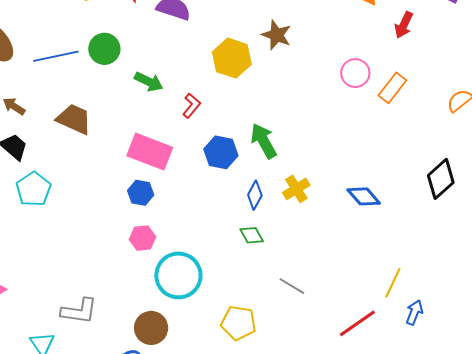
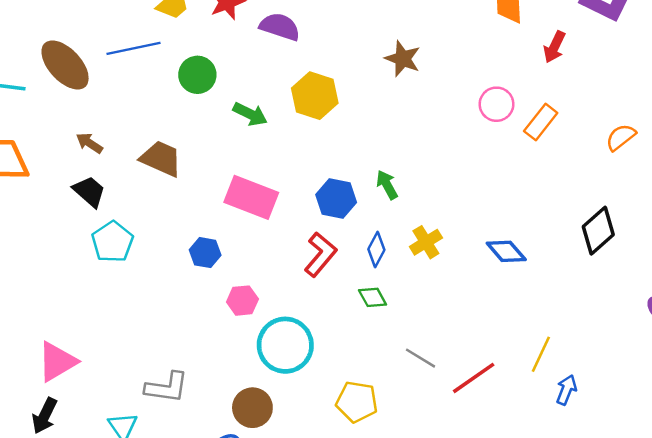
blue line: (56, 56) -> (134, 48), moved
yellow hexagon: (232, 58) -> (315, 96), moved
red L-shape: (191, 106) -> (320, 254), moved, size x1.5
green arrow: (264, 141) -> (387, 185), size x0.7
blue hexagon: (141, 193) -> (205, 253), moved
red line: (357, 323) -> (474, 378), moved

